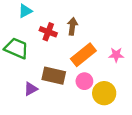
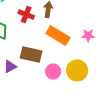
orange rectangle: (83, 55) -> (58, 35), turned 70
pink circle: (84, 81) -> (53, 71), moved

